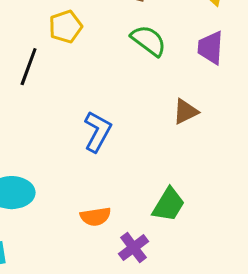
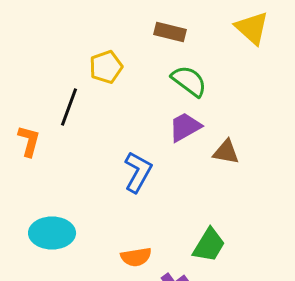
purple trapezoid: (211, 48) -> (185, 127), moved, turned 57
brown triangle: (186, 112) -> (226, 152), turned 36

